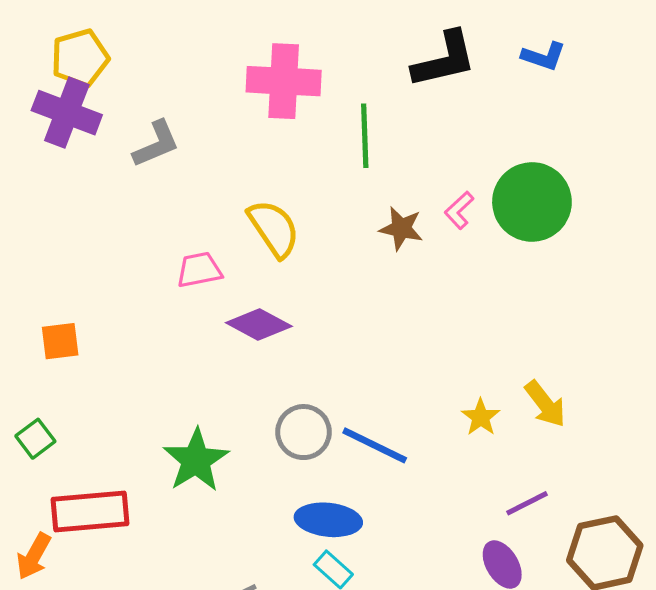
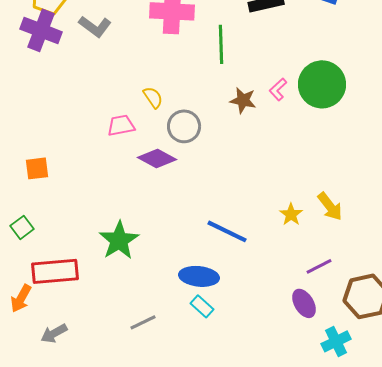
gray L-shape: (156, 144) -> (95, 26), moved, turned 60
yellow semicircle: (274, 228) -> (153, 97), moved, size x0.6
gray circle: (304, 432) -> (184, 126), moved

